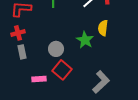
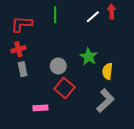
yellow semicircle: (103, 28) -> (107, 71), moved
pink rectangle: (39, 79) -> (40, 108), moved

